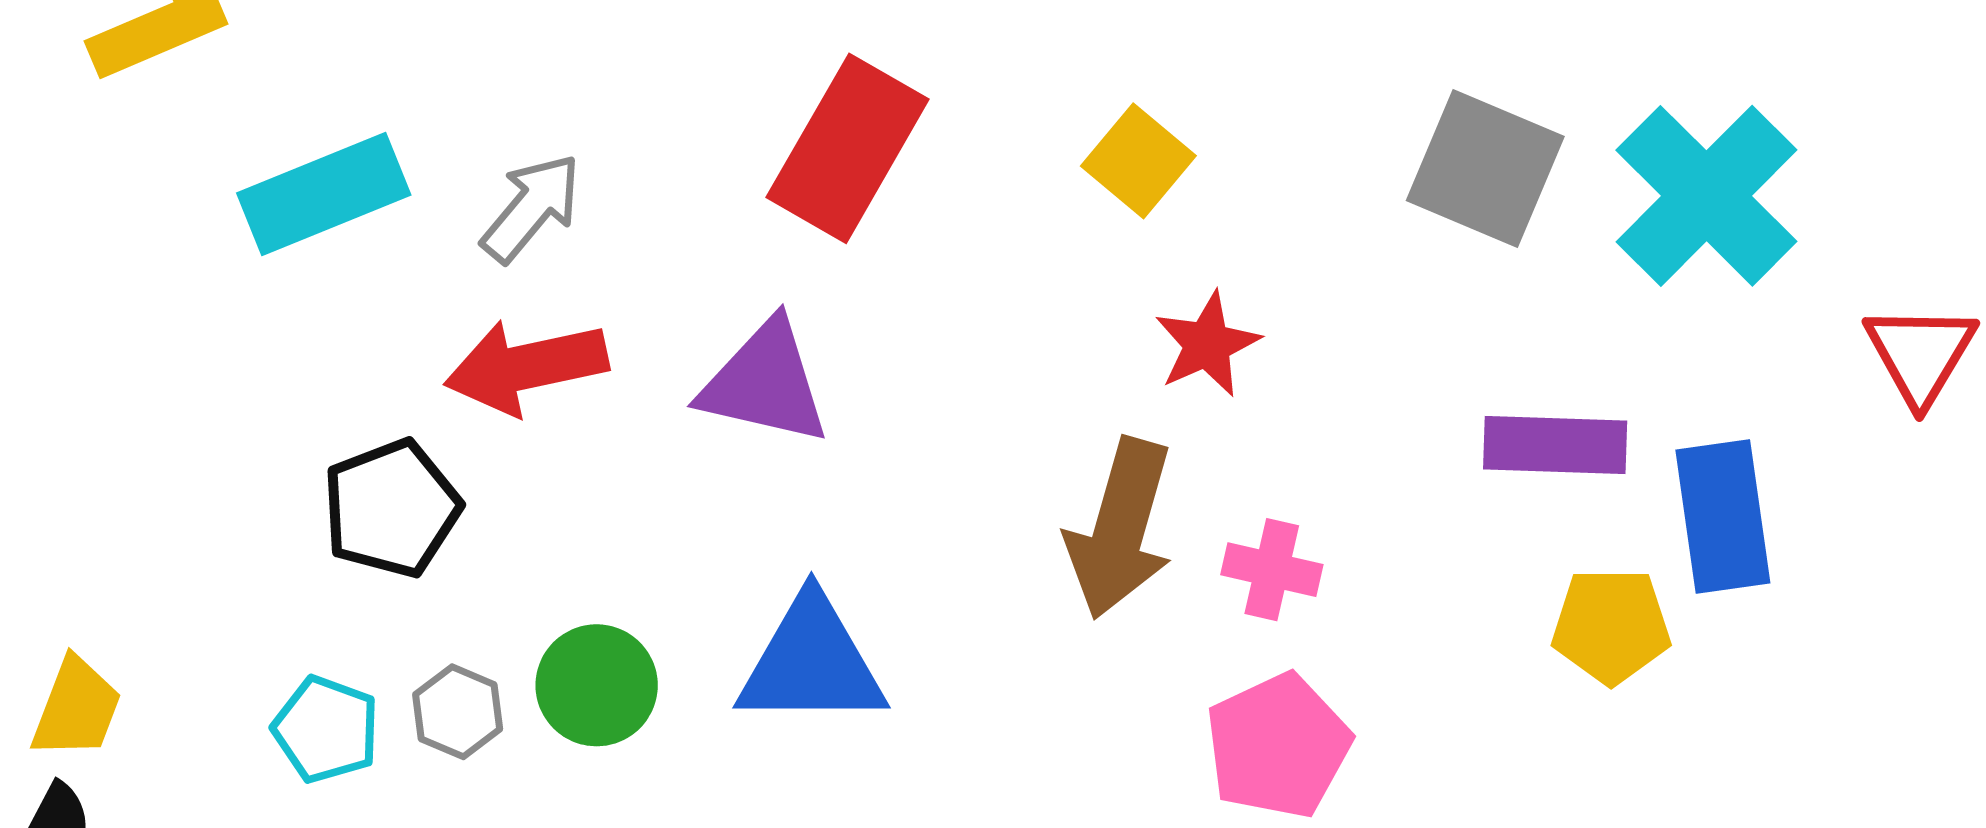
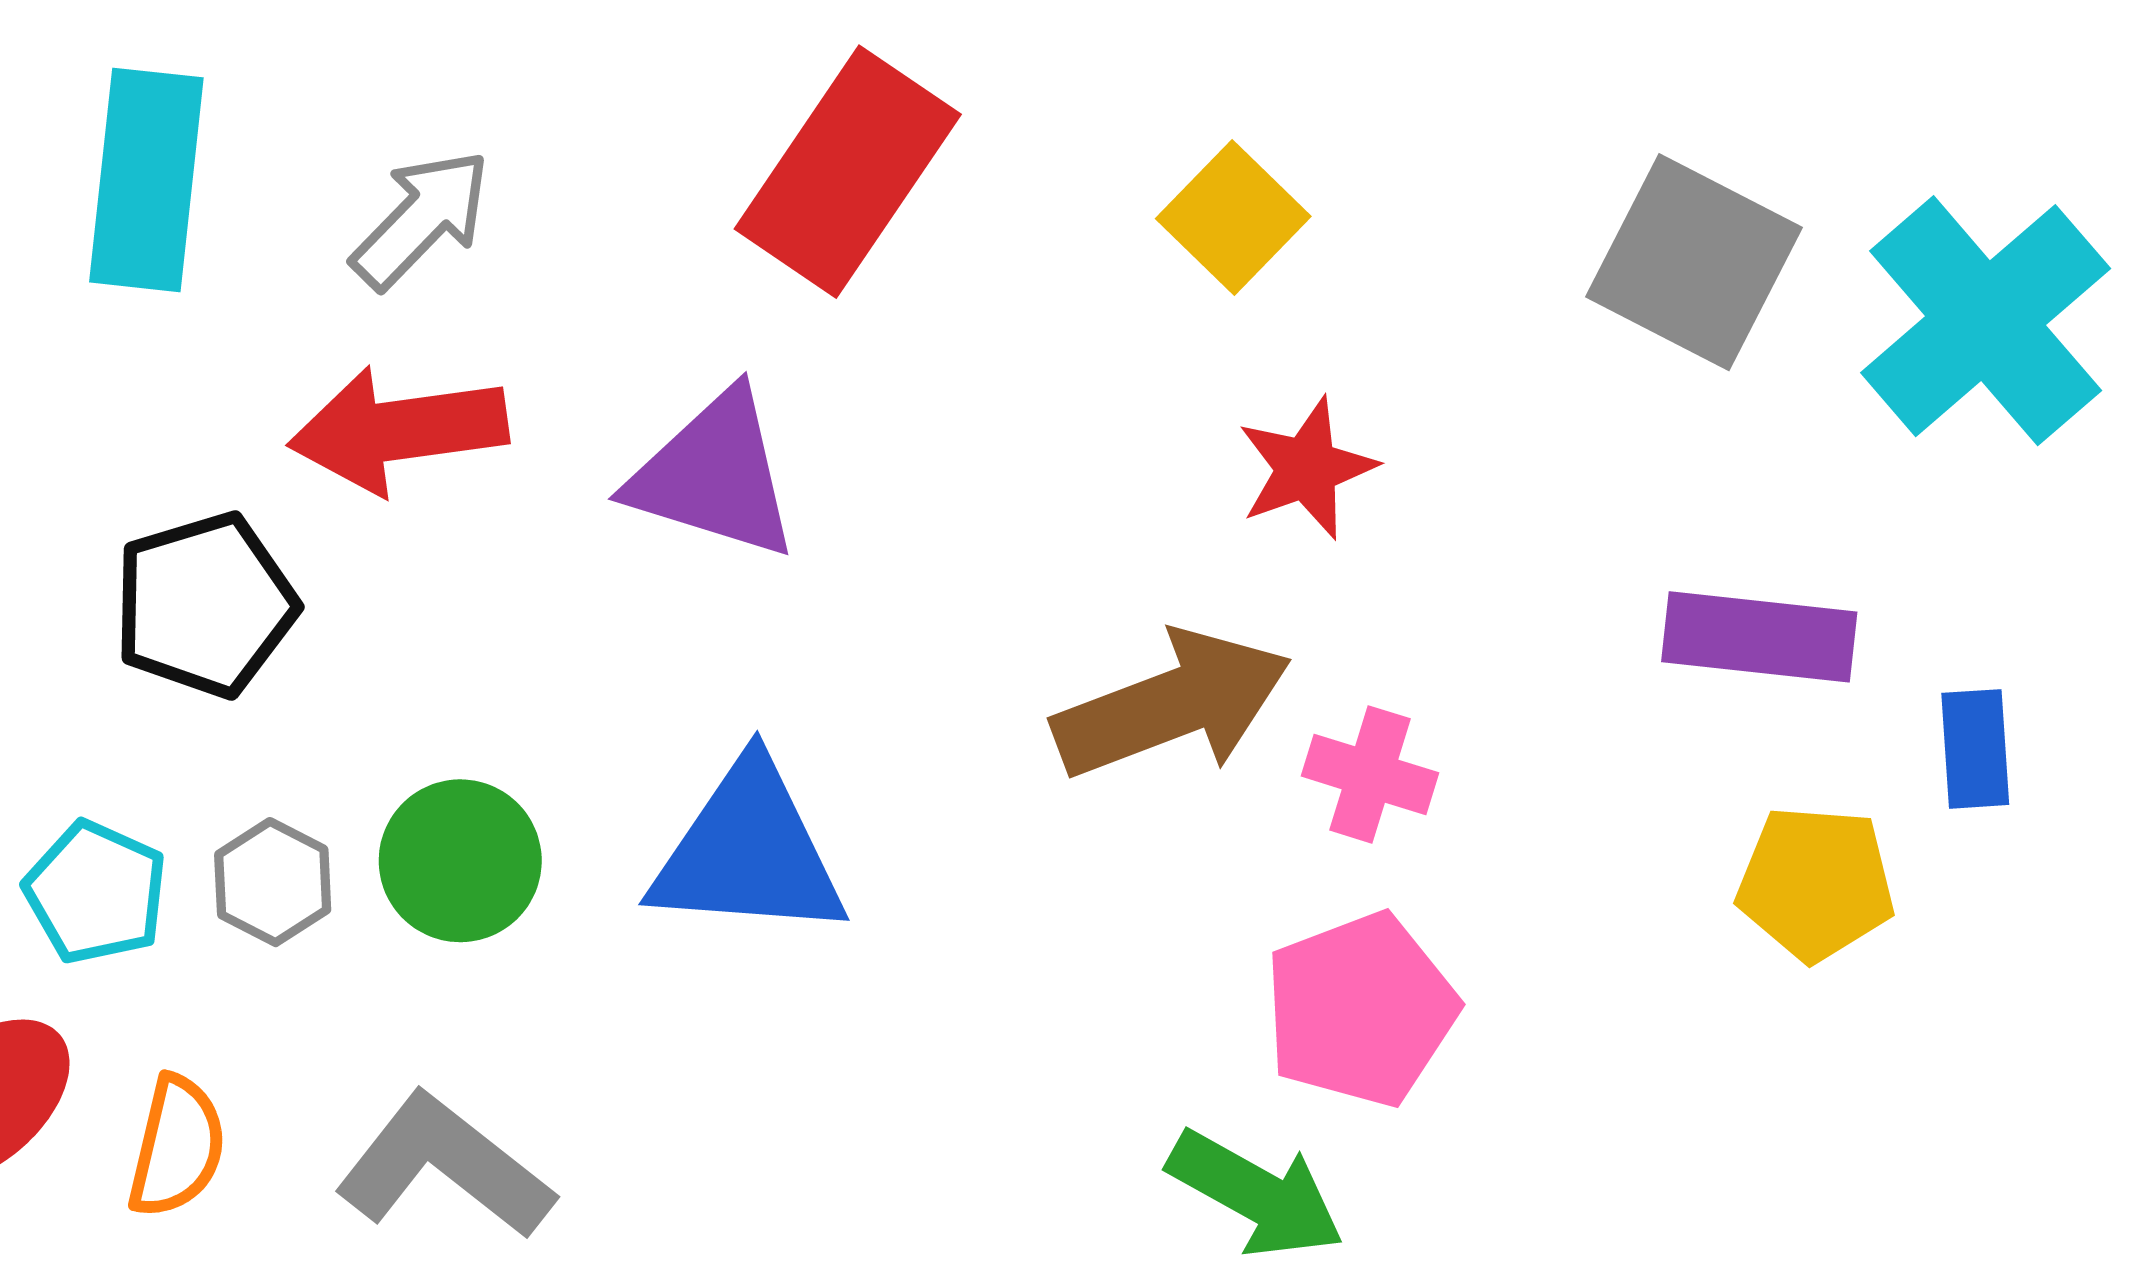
cyan rectangle: (324, 194) -> (146, 180), turned -66
blue rectangle: (1723, 517) -> (1975, 749), size x0.6
brown arrow: (1120, 529) -> (1172, 705), turned -131

